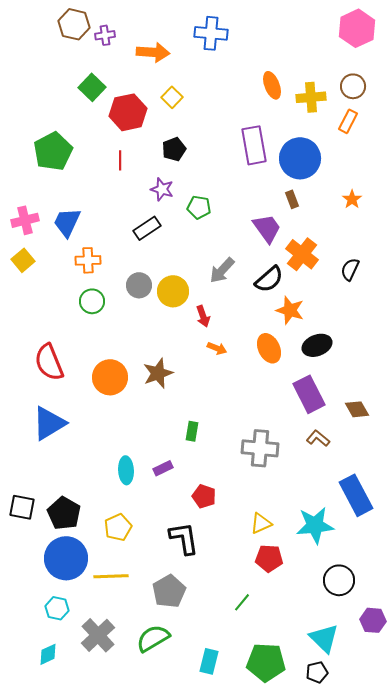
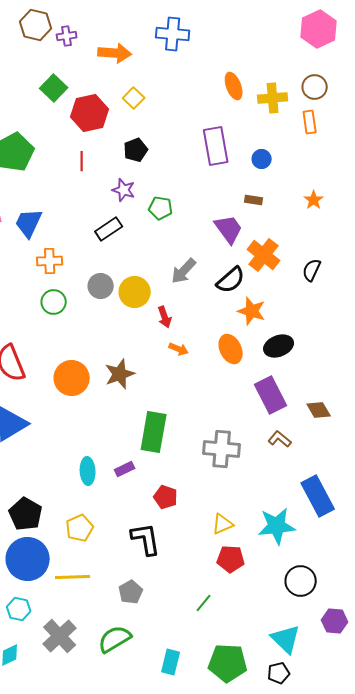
orange rectangle: (348, 121) -> (310, 122), turned -35
blue circle: (300, 158) -> (262, 159), size x0.5
brown rectangle: (292, 199) -> (254, 200), turned -60
green rectangle: (192, 431) -> (154, 432), size x2.0
gray pentagon: (169, 591) -> (131, 592), size x0.7

